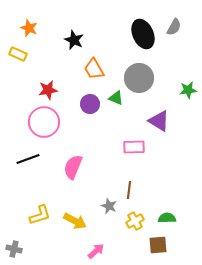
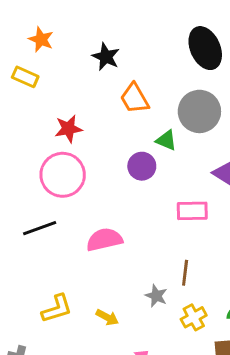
purple circle: (90, 104) -> (142, 166), moved
pink semicircle: (73, 167) -> (104, 240), turned 55
yellow arrow: (75, 221) -> (107, 317), size x0.7

